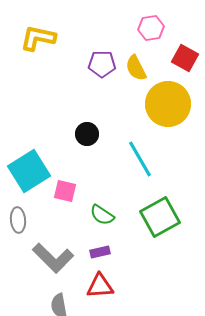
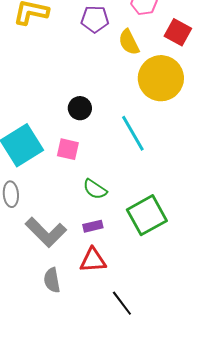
purple pentagon: (102, 64) -> (95, 19), moved
pink square: (65, 191) -> (68, 149), moved
green square: (160, 217) -> (147, 215), moved

